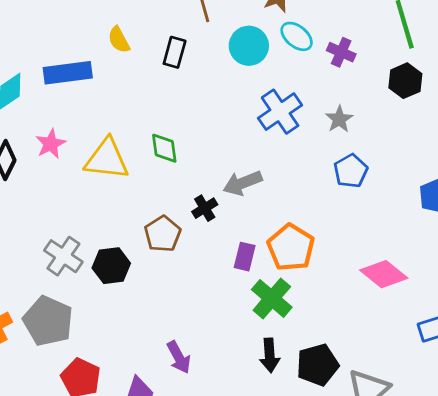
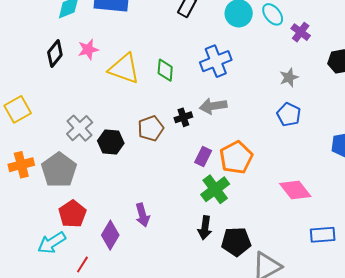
blue cross: (280, 112) -> (216, 61), moved
blue pentagon: (351, 171) -> (289, 115), turned -30

